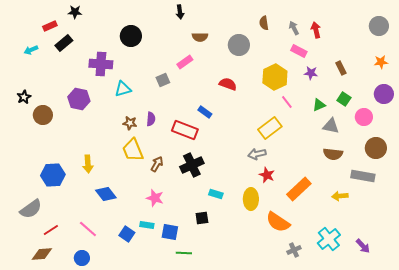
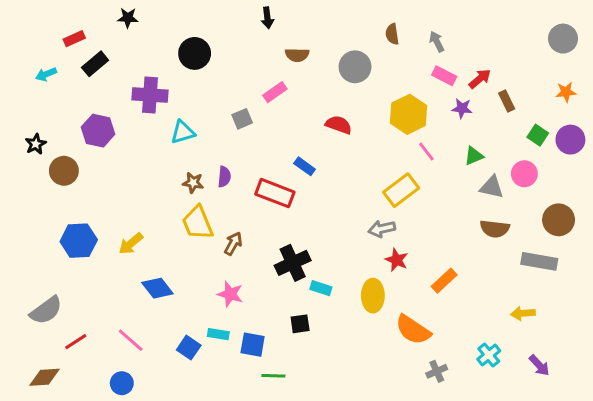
black star: (75, 12) -> (128, 18), moved
red arrow: (316, 30) -> (480, 79), moved, turned 63
purple hexagon: (79, 99) -> (98, 131), moved
green square: (344, 99) -> (538, 135), moved
pink circle: (364, 117) -> (524, 174), moved
yellow arrow: (88, 164) -> (131, 244), turned 54
black cross: (192, 165) -> (293, 263), moved
blue hexagon: (53, 175) -> (79, 241), moved
orange rectangle: (299, 189) -> (444, 281), size x0.7
yellow arrow: (340, 196) -> (523, 313), moved
cyan cross: (329, 239) -> (489, 355), size x0.7
brown diamond: (42, 254) -> (45, 377), moved

